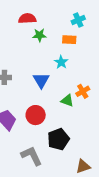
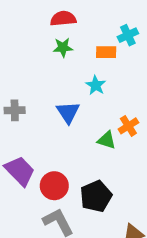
red semicircle: (27, 19) -> (63, 19), moved
cyan cross: (78, 20) -> (128, 35), moved
red circle: (36, 115) -> (54, 186), moved

